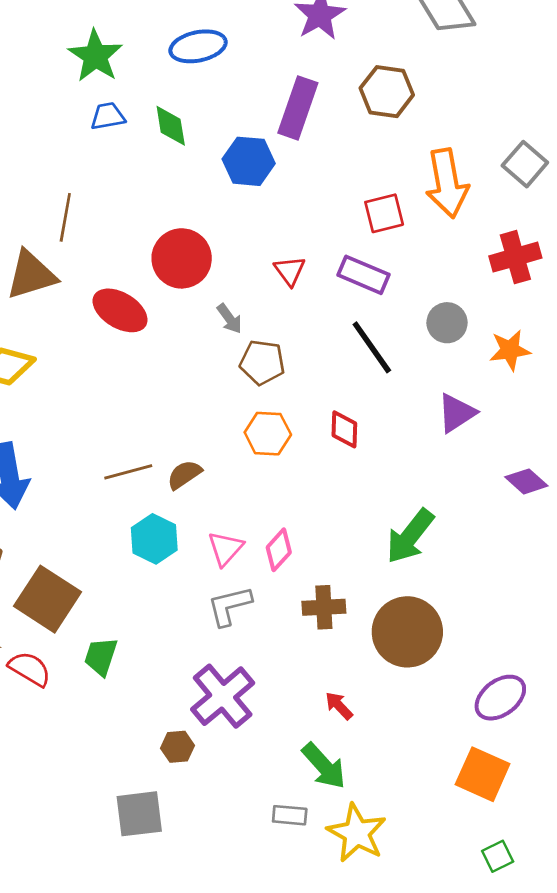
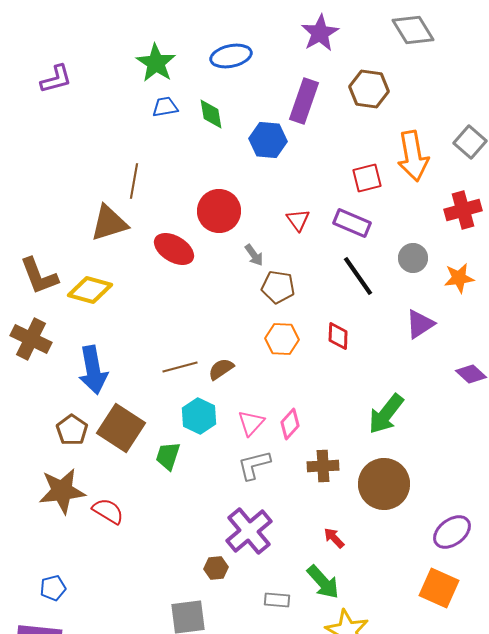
brown square: (48, 599) -> (121, 428), moved
green trapezoid: (101, 657) -> (168, 456), moved
gray rectangle: (290, 815) -> (277, 600), moved

